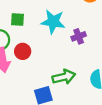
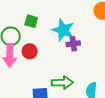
purple cross: (79, 36) -> (73, 44), moved

